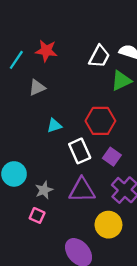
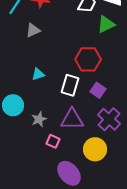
cyan triangle: (54, 126) -> (38, 74), moved
white rectangle: (80, 151) -> (70, 85), turned 40
pink square: (37, 215) -> (53, 141), moved

